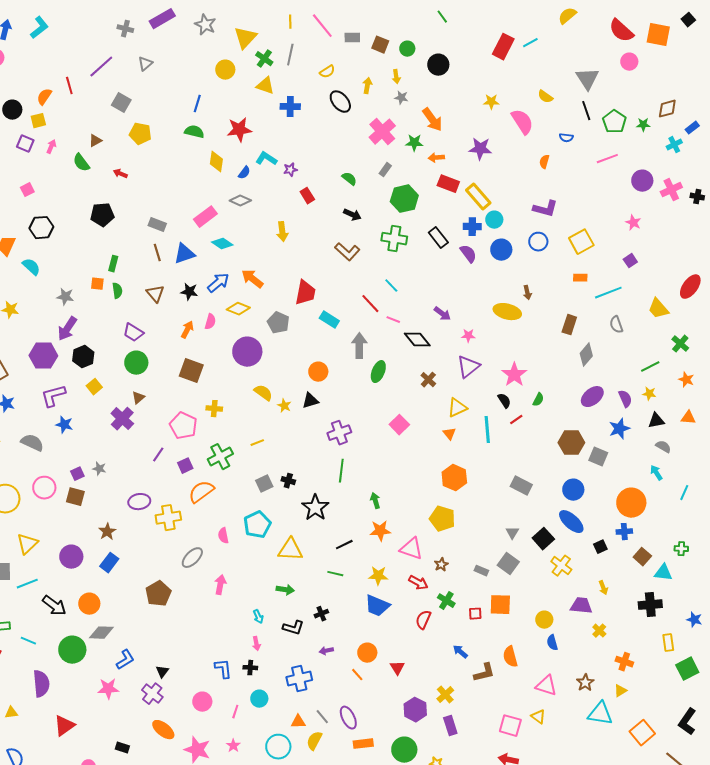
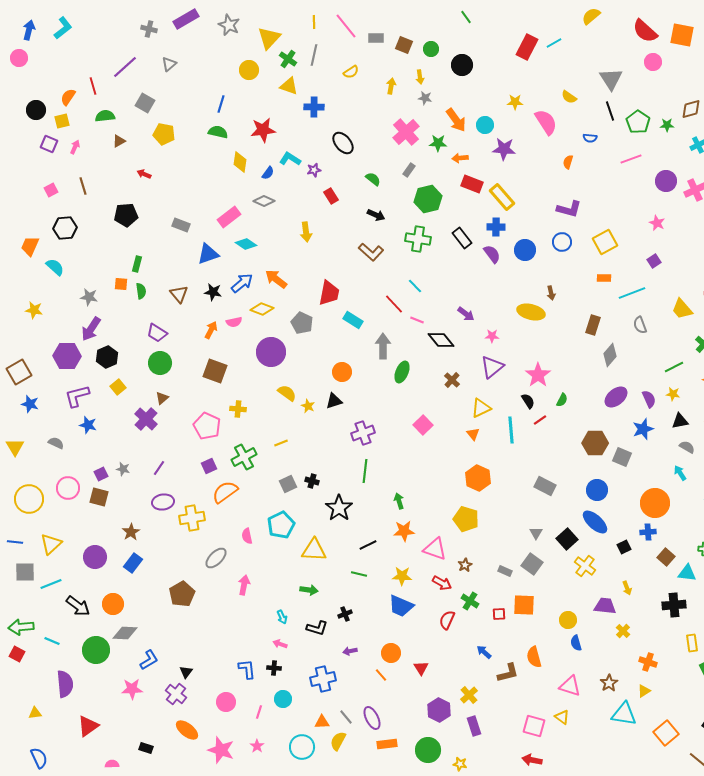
black ellipse: (340, 102) -> (343, 143), moved
green semicircle: (81, 163) -> (105, 116), moved, turned 120
cyan circle: (494, 220) -> (485, 125), moved
brown line: (157, 253) -> (83, 186), moved
pink semicircle: (210, 322) -> (234, 322), turned 63
gray semicircle: (32, 443) -> (56, 443), size x0.7
purple line: (158, 455) -> (159, 468), moved
pink arrow: (256, 644) -> (280, 644), turned 120

